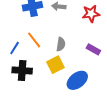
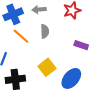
orange line: (34, 40) -> (21, 36), moved
gray semicircle: (61, 44) -> (45, 31), moved

